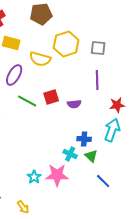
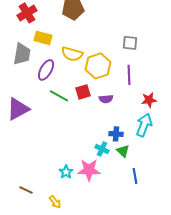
yellow hexagon: (66, 44) -> (98, 66), moved
blue line: (103, 181) -> (135, 176), turned 35

